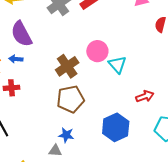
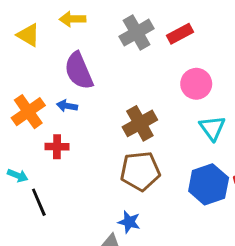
pink circle: (97, 51) -> (196, 84), moved
blue hexagon: (116, 127) -> (209, 184), moved

